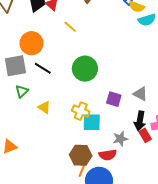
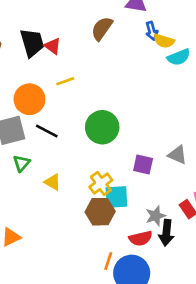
yellow line: (70, 27) -> (65, 81), moved, turned -56
yellow cross: (81, 111) -> (101, 184), turned 36
black arrow: (140, 121) -> (166, 233), moved
brown hexagon: (81, 155) -> (100, 212), moved

